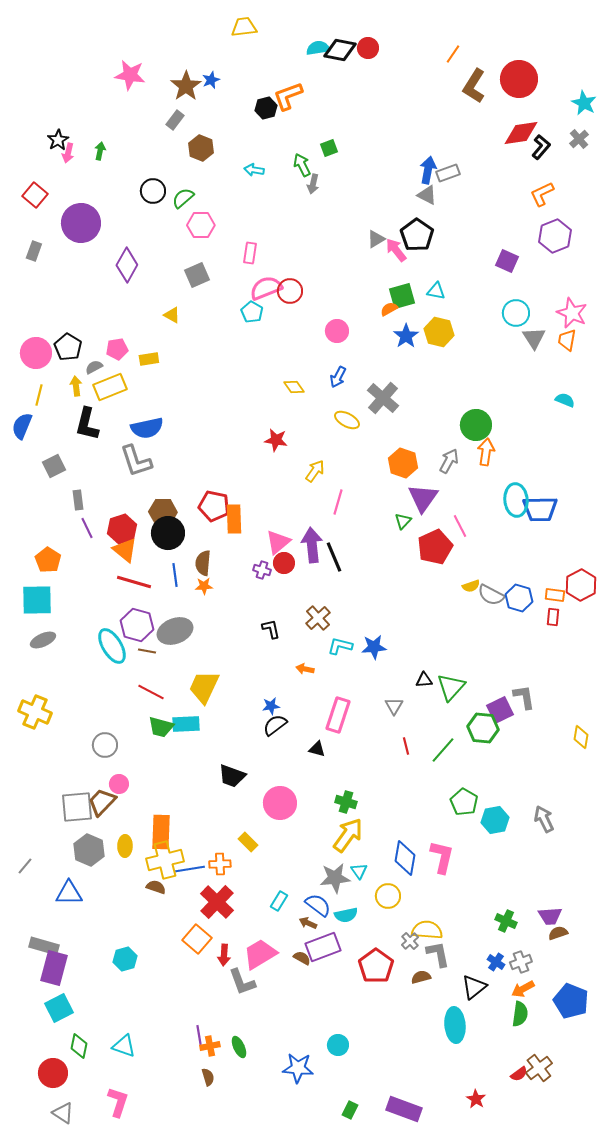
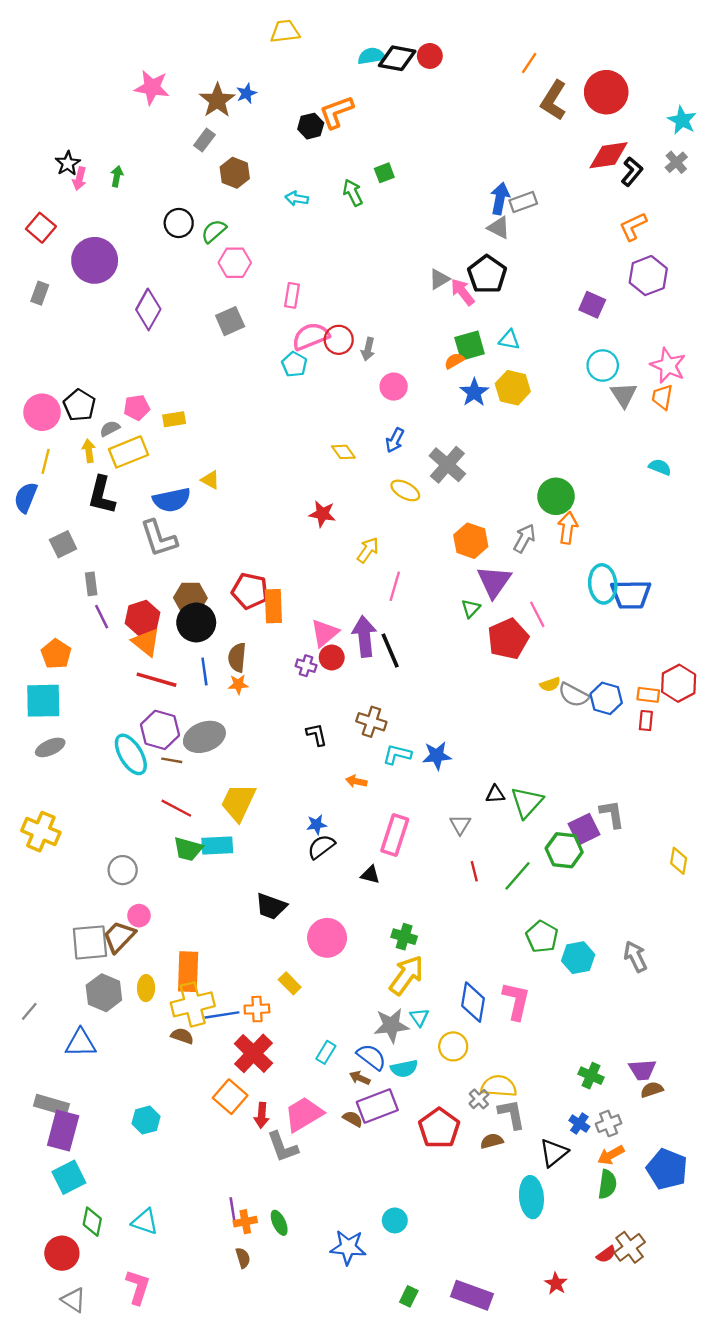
gray arrow: (313, 184) -> (368, 349), moved
yellow triangle: (172, 315) -> (210, 480), moved
brown cross: (318, 618) -> (371, 722), turned -30

